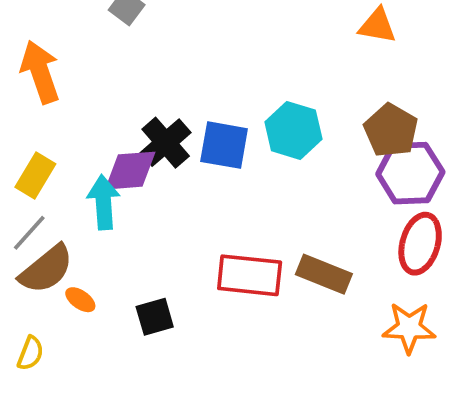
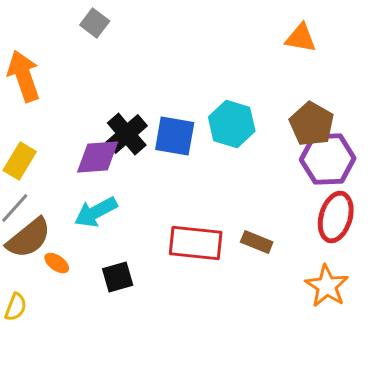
cyan arrow: (103, 202) -> (96, 212), moved, turned -114
brown rectangle: (324, 274) -> (257, 242), size x0.7
orange star: (409, 328) -> (327, 286), turned 30

